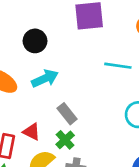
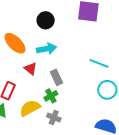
cyan line: (118, 66) -> (99, 63), moved
red triangle: (32, 132) -> (31, 69), moved

